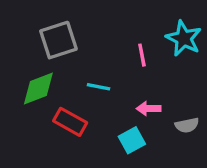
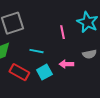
gray semicircle: (187, 125) -> (89, 54), moved
cyan square: (132, 140) -> (44, 72), moved

